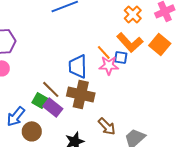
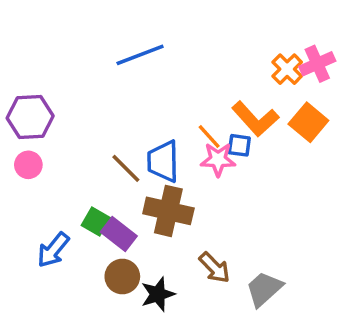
orange cross: (133, 14) -> (287, 69), moved
brown line: (51, 89) -> (126, 168), moved
brown circle: (32, 131) -> (122, 277), moved

